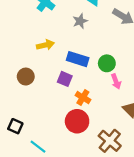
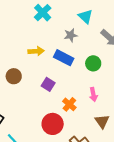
blue rectangle: (78, 59) -> (64, 58), moved
green circle: (107, 63) -> (93, 63), moved
orange cross: (83, 97) -> (69, 104), moved

